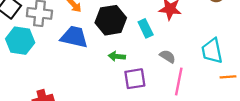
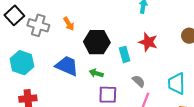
blue trapezoid: (74, 37) -> (67, 66), moved
cyan hexagon: (20, 41) -> (22, 63), moved

